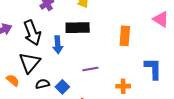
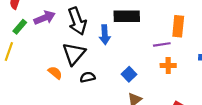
purple line: (90, 69) -> (162, 44), moved
orange cross: (123, 86) -> (168, 65), moved
blue square: (62, 87) -> (129, 74), moved

